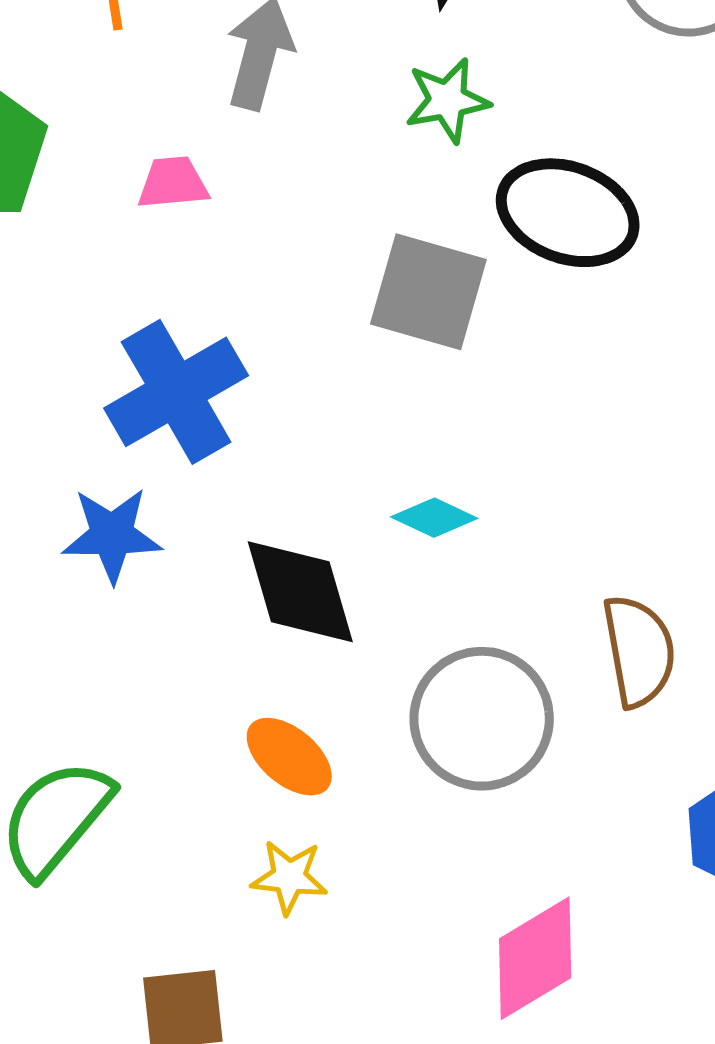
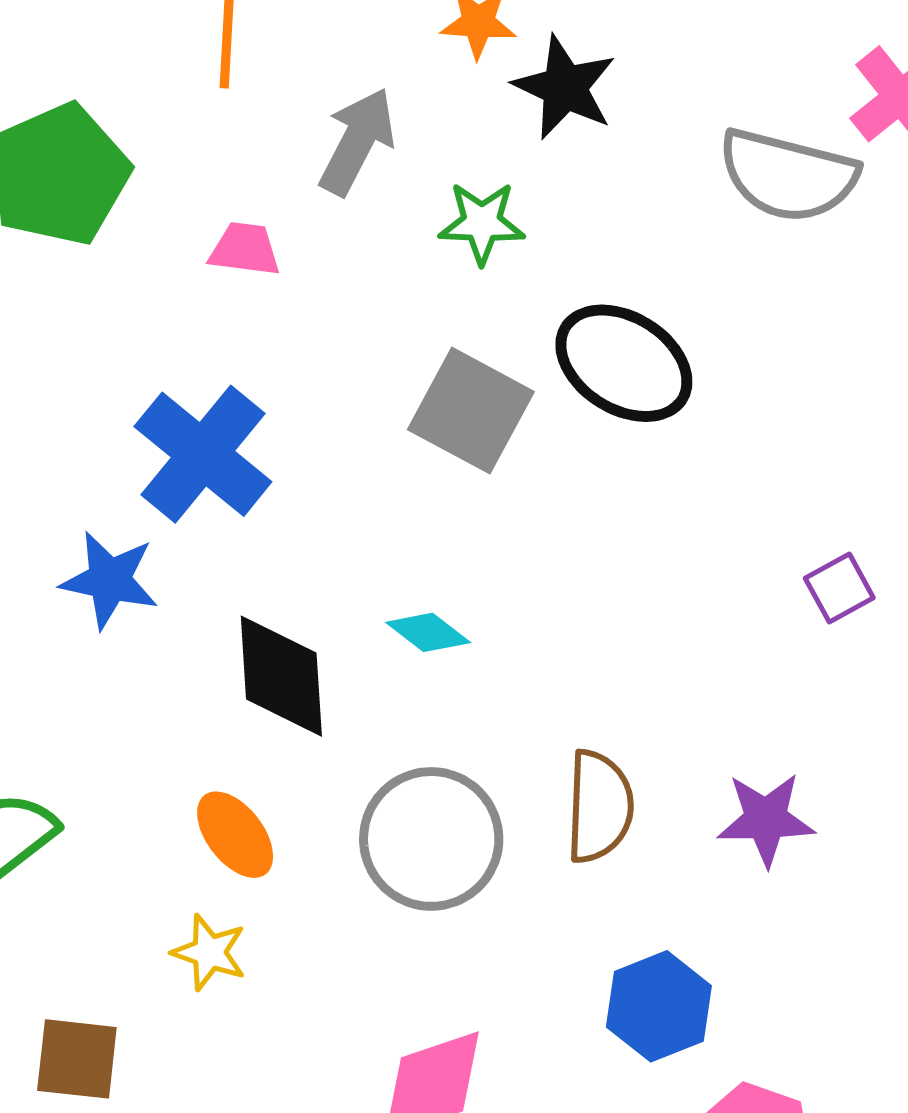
green star: (447, 100) -> (482, 223), moved
blue cross: (176, 392) -> (203, 454), turned -33

